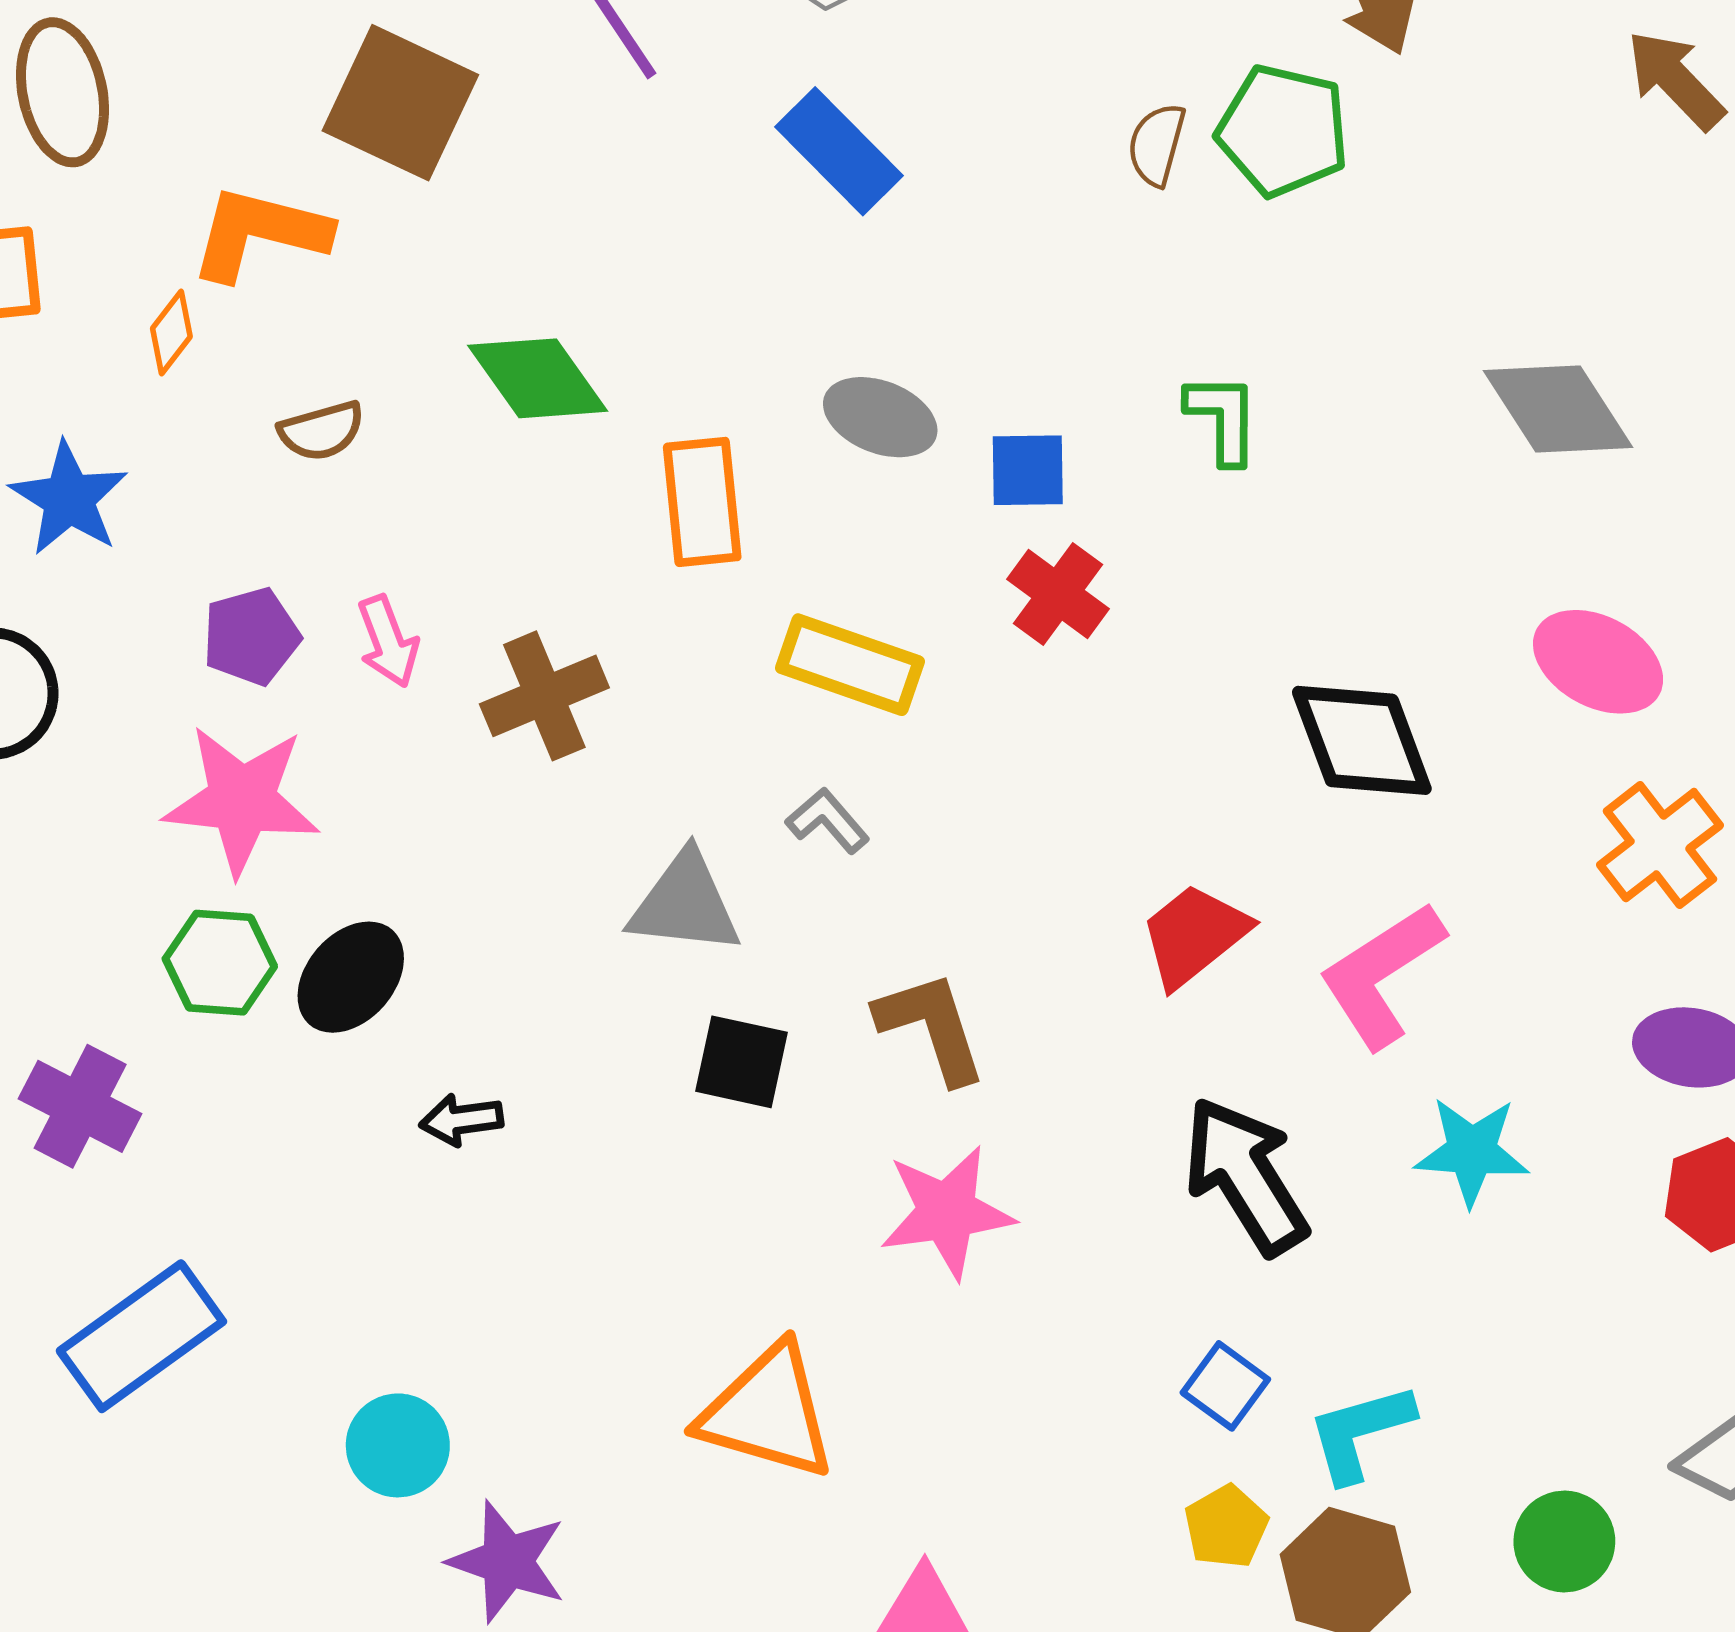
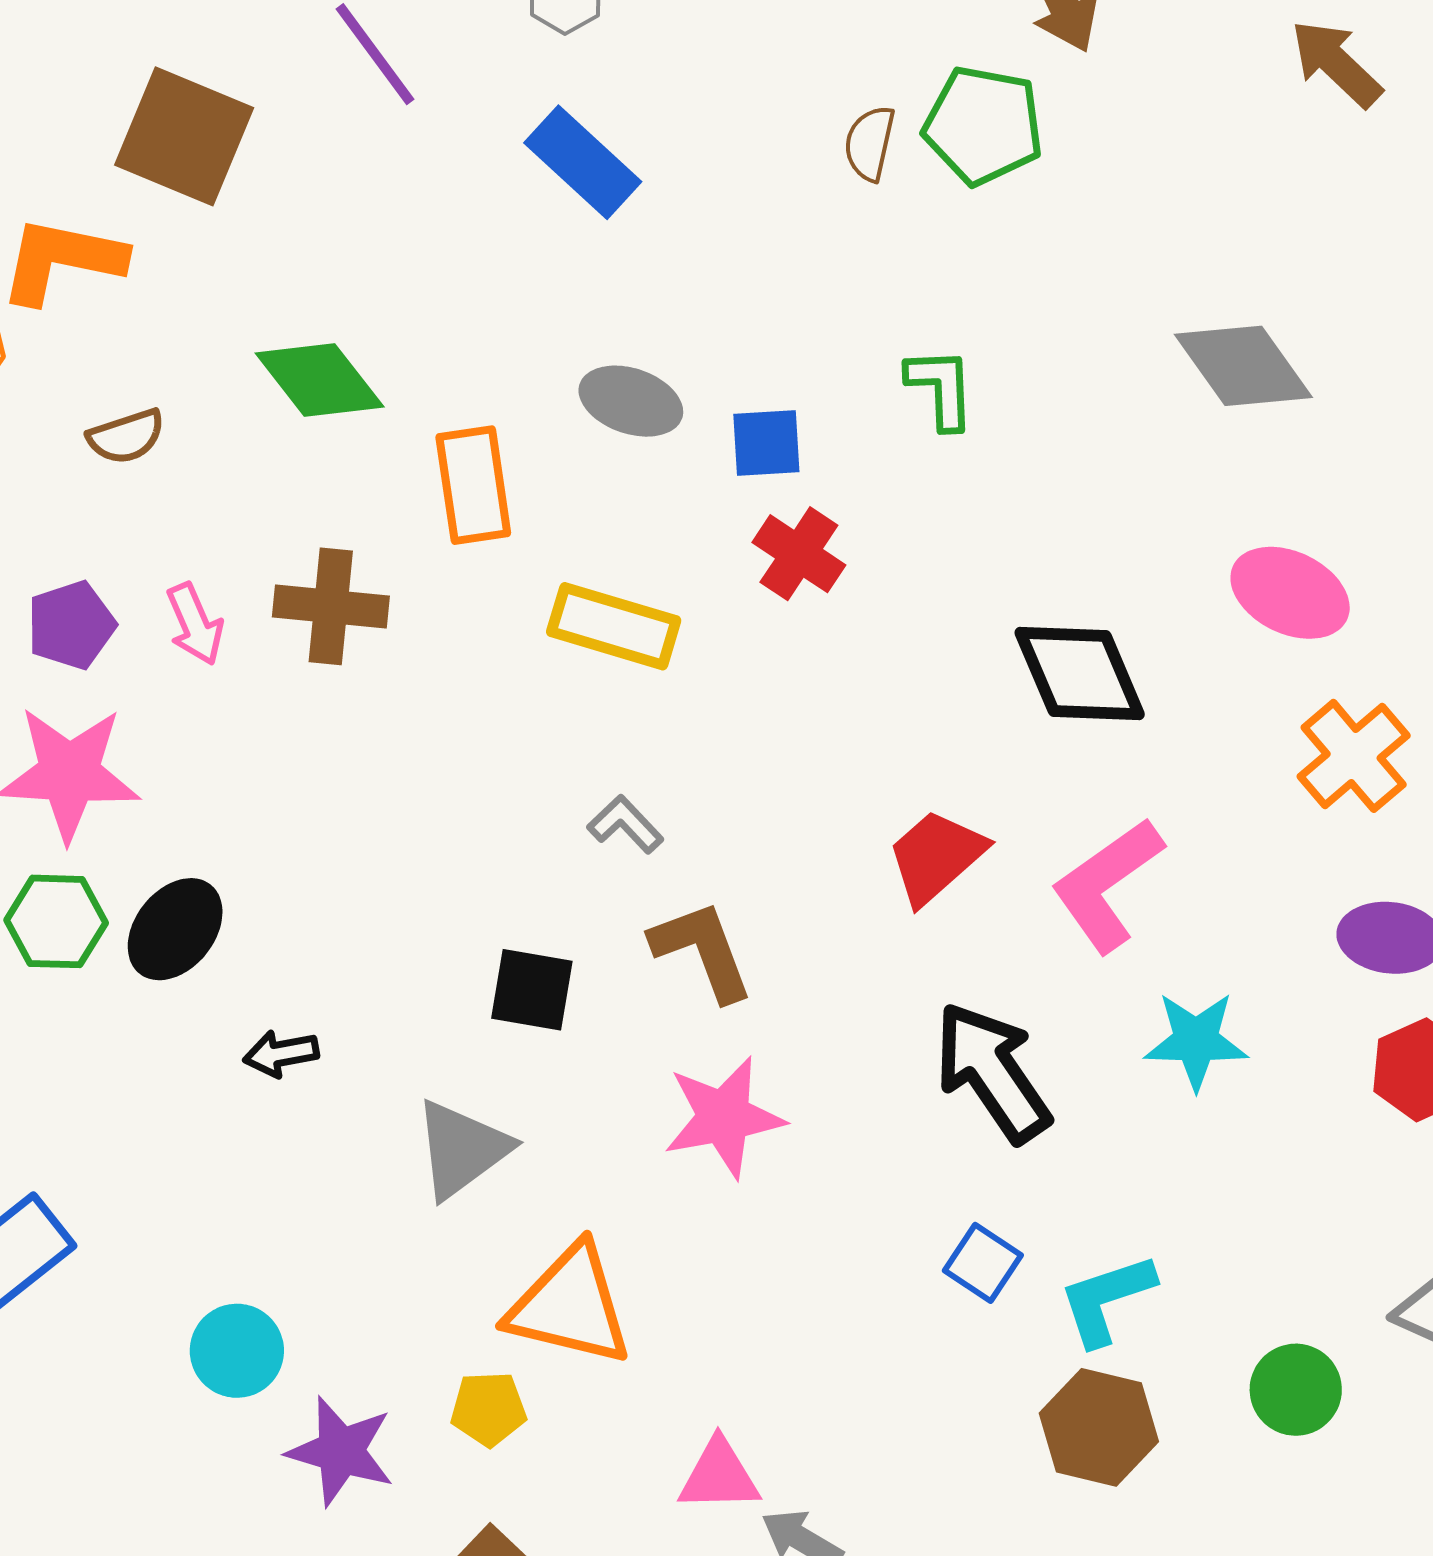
brown cross: (544, 696) -> (331, 606), moved, turned 31
gray L-shape: (828, 821) -> (625, 824), moved
gray triangle: (685, 904) -> (462, 1149), moved, turned -40
yellow pentagon: (1226, 1527) -> (488, 1409), moved, turned 30

